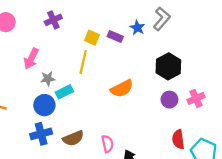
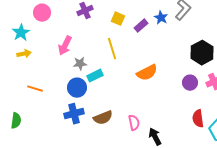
purple rectangle: (115, 37) -> (141, 26), turned -64
yellow square: (92, 38) -> (118, 19), moved
yellow line: (83, 62) -> (112, 49), turned -30
black hexagon: (168, 66) -> (202, 53), moved

